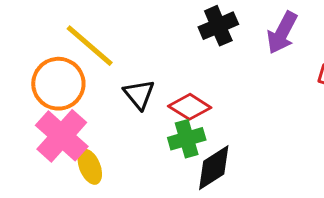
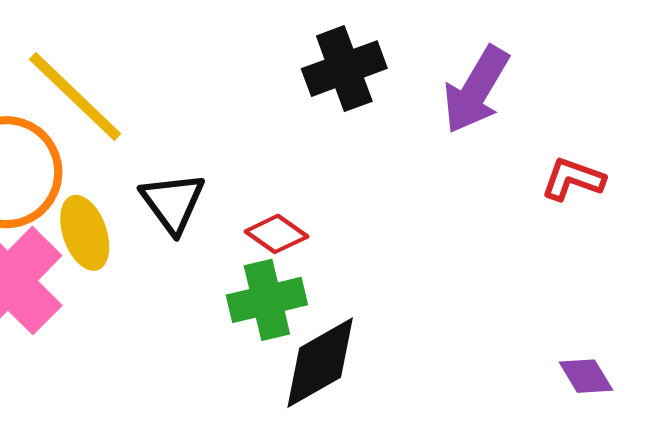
red diamond: (190, 107) -> (276, 234), size x0.7
yellow ellipse: (90, 167) -> (85, 233), moved

